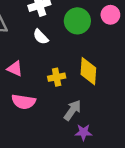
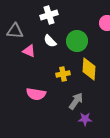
green circle: (77, 21) -> (77, 41), moved
pink triangle: (15, 69) -> (29, 51), moved

